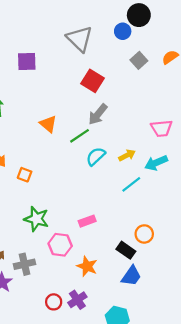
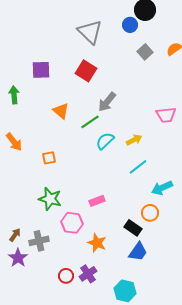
purple square: (27, 61) -> (41, 70), moved
red square: (92, 81) -> (86, 71), moved
cyan arrow: (156, 163) -> (162, 188), moved
orange square: (25, 175) -> (49, 158), moved, turned -32

